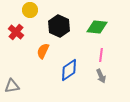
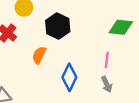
green diamond: (97, 27) -> (121, 27), moved
blue diamond: (69, 70) -> (69, 77), turned -30

